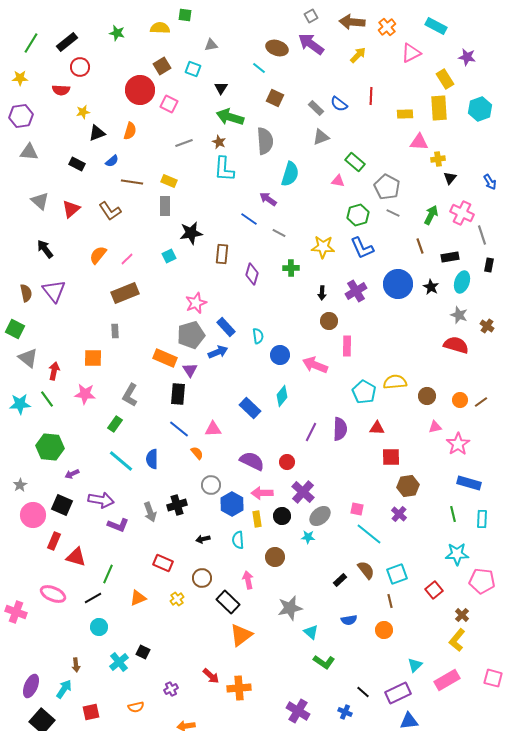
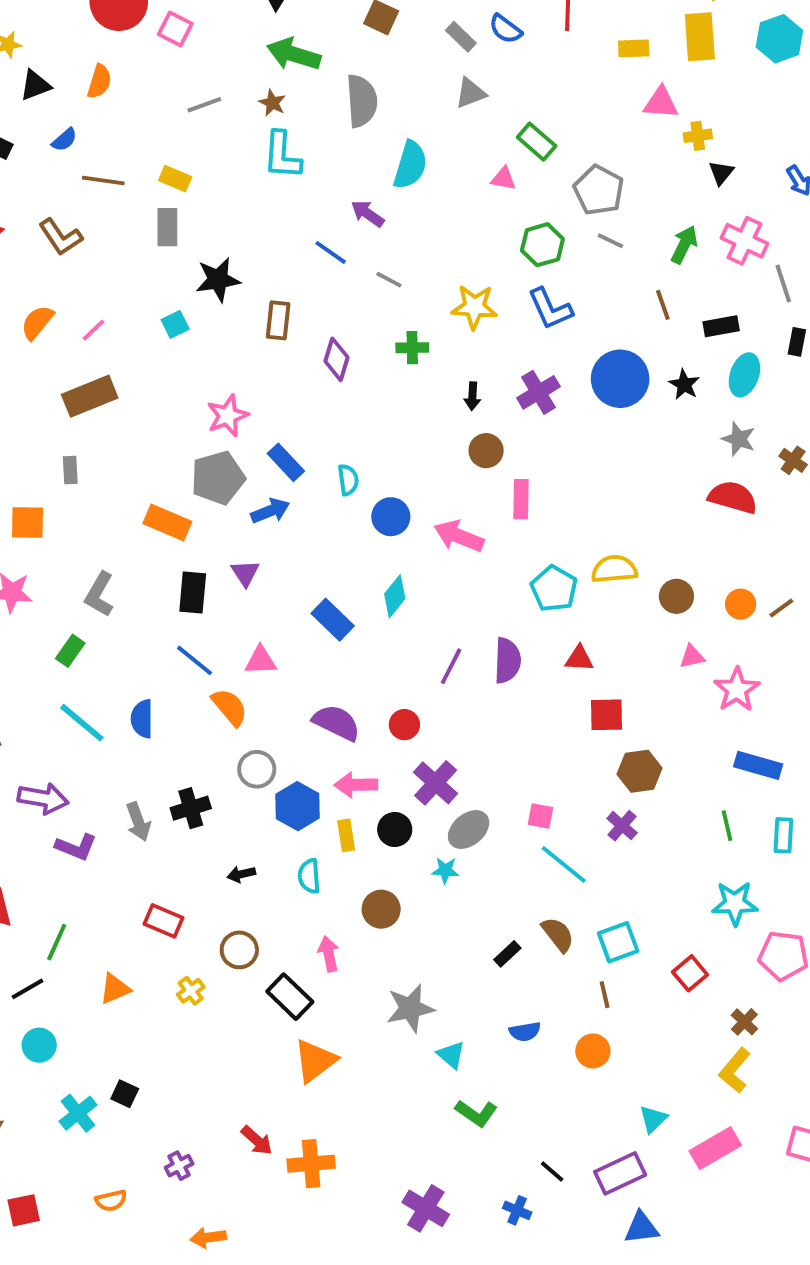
purple triangle: (190, 370) -> (245, 573), moved
orange semicircle: (197, 453) -> (230, 707), size x1.5

